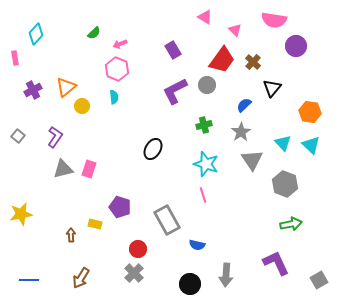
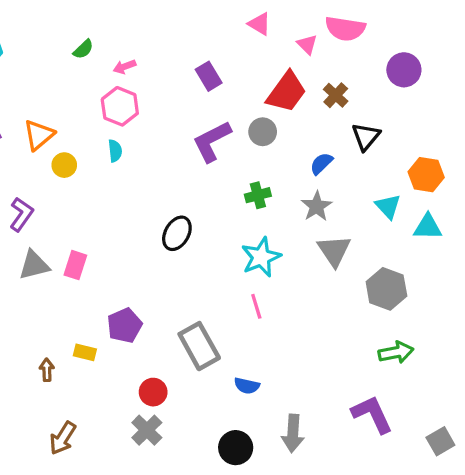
pink semicircle: (274, 20) -> (345, 29), moved
cyan triangle: (283, 143) -> (388, 206), moved
cyan triangle: (311, 145) -> (428, 227), turned -42
cyan star: (206, 164) -> (261, 257), turned 30
purple pentagon: (120, 207) -> (125, 325), turned 30

